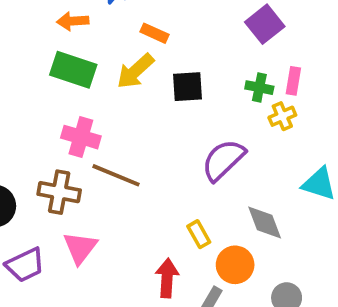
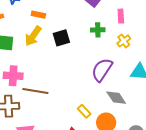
pink rectangle: (293, 81) -> (121, 16), moved
yellow cross: (282, 116) -> (124, 41), moved
purple semicircle: (223, 160) -> (102, 70), moved

